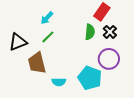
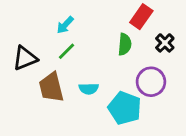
black cross: (110, 32) -> (165, 43), moved
cyan semicircle: (59, 82) -> (89, 89), moved

